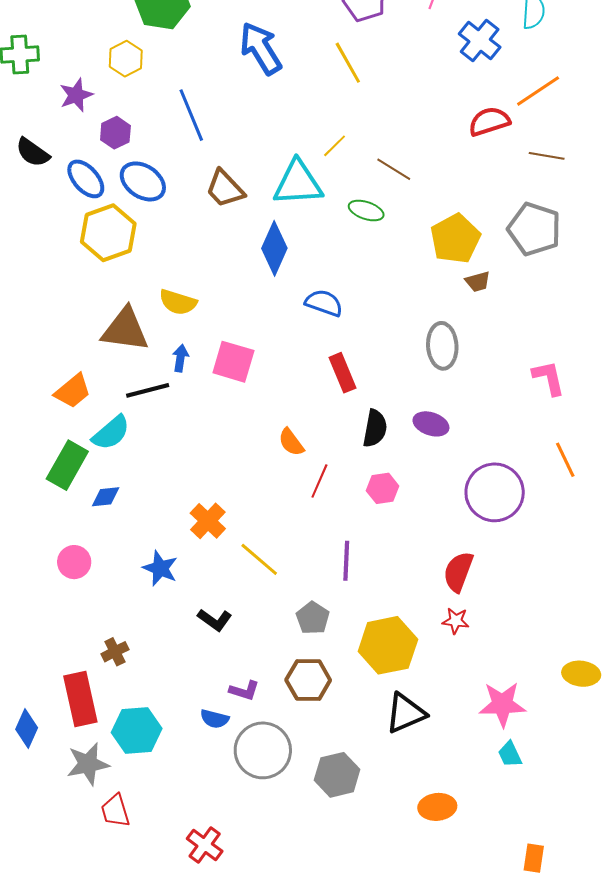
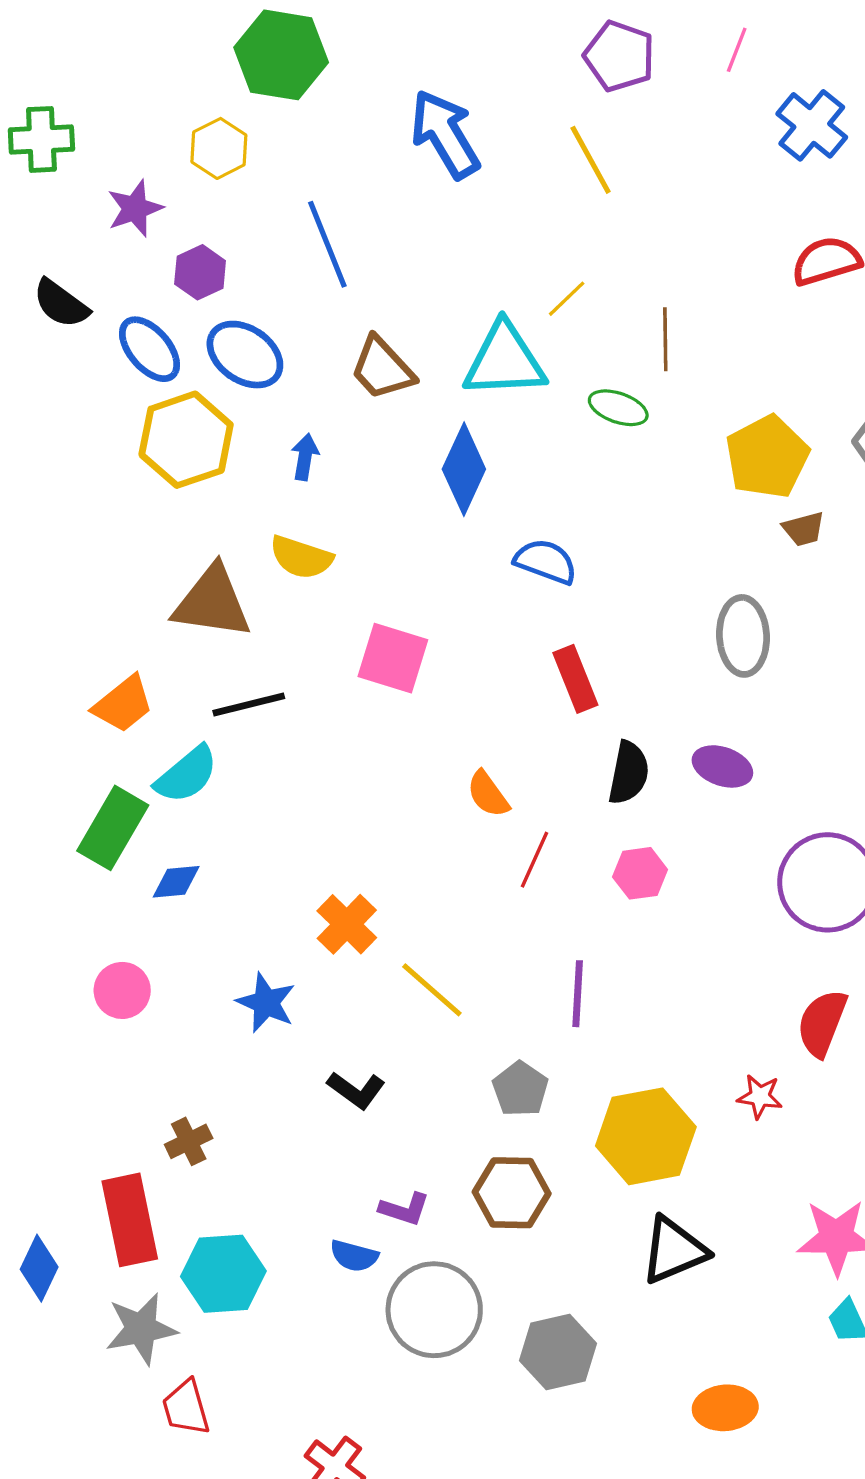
brown line: (394, 169) -> (665, 339), turned 57
blue arrow: (180, 358) -> (305, 457), moved
red semicircle: (458, 572) -> (822, 1023), moved

